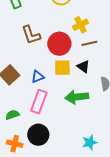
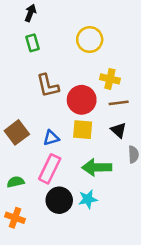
yellow cross: (81, 25) -> (110, 79), turned 35
black triangle: (83, 67) -> (119, 130), moved
black circle: (38, 135) -> (59, 200), moved
cyan star: (90, 142) -> (88, 199), moved

